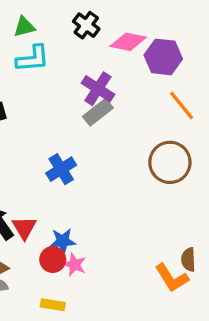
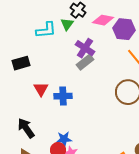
green triangle: (24, 27) -> (67, 24), moved, turned -40
blue cross: (61, 169) -> (63, 96), turned 30
red triangle: (24, 228) -> (41, 89), moved

